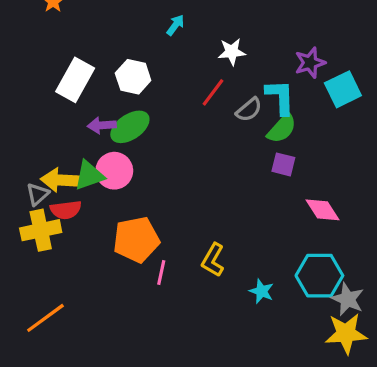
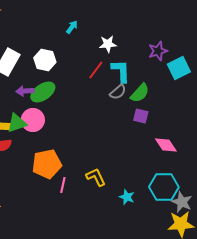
cyan L-shape: (280, 97) -> (121, 71), moved
gray semicircle: (249, 110) -> (118, 92), moved
yellow L-shape: (213, 260) -> (96, 177), turned 125

